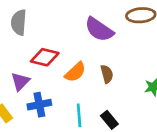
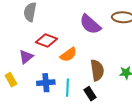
brown semicircle: (107, 74) -> (97, 70), moved, size x1.5
blue cross: (39, 105) -> (46, 83), moved

